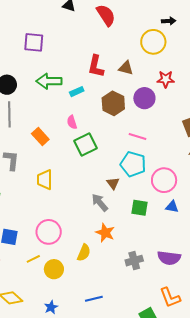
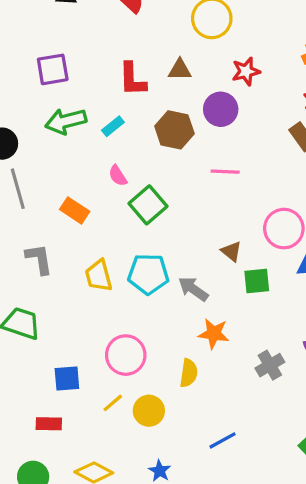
purple square: (34, 42) -> (53, 69), moved
cyan pentagon: (133, 164) -> (148, 274), moved
brown triangle: (113, 183) -> (231, 251), moved

